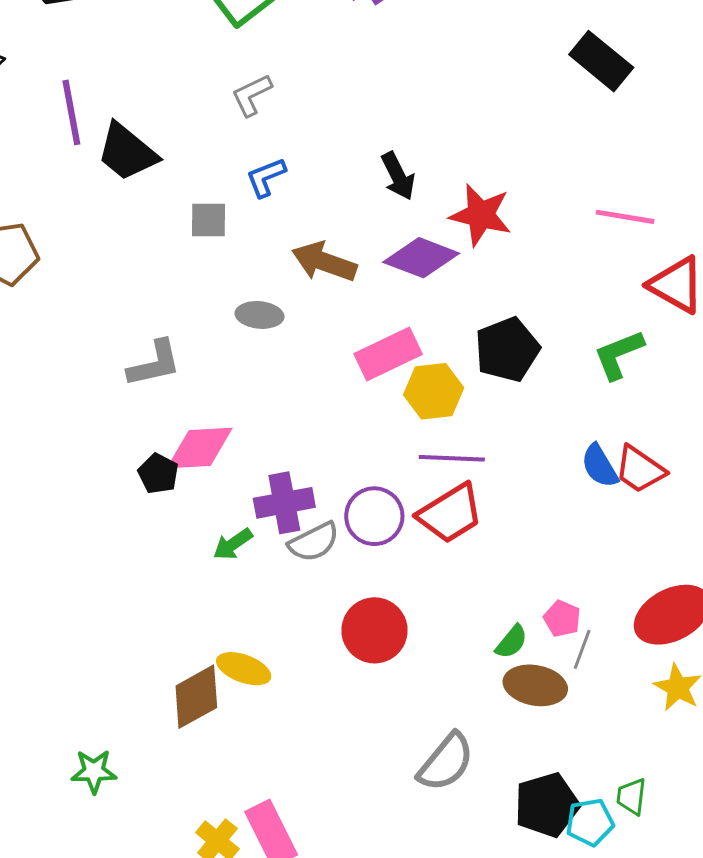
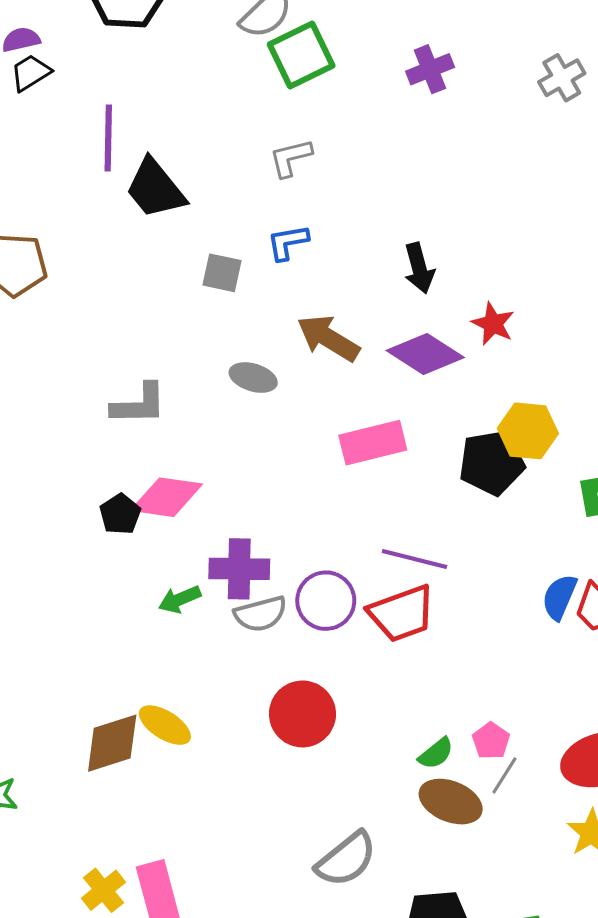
red star: (481, 215) -> (493, 324), size x0.7
yellow hexagon: (434, 391) -> (528, 431), moved
blue semicircle: (600, 466) -> (560, 597), turned 42

